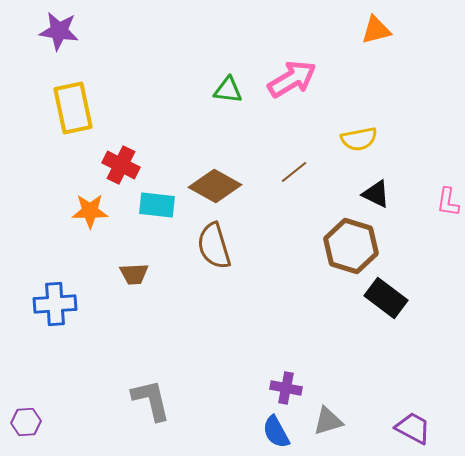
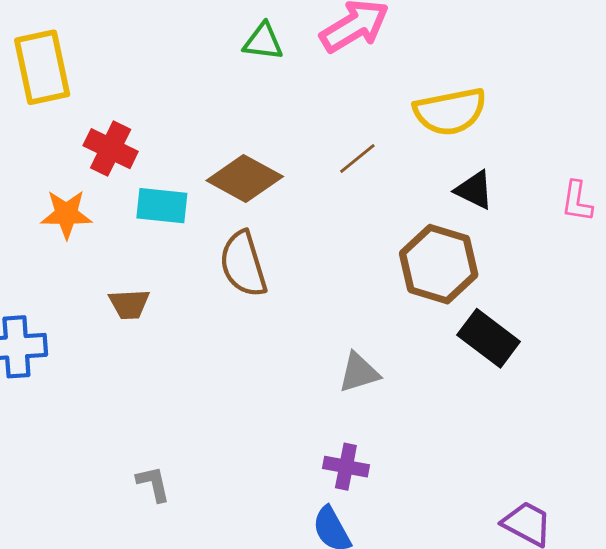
yellow semicircle: (359, 139) -> (450, 111), size x1.4
gray L-shape: (151, 400) -> (153, 484), size x0.6
gray triangle: (328, 421) -> (359, 372), moved

